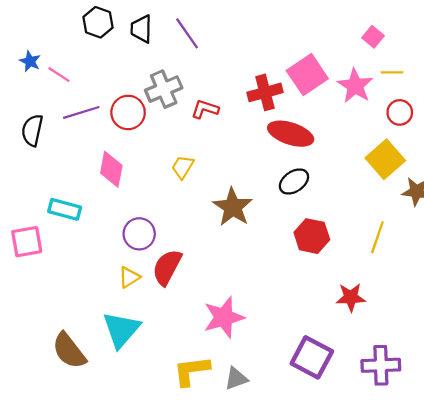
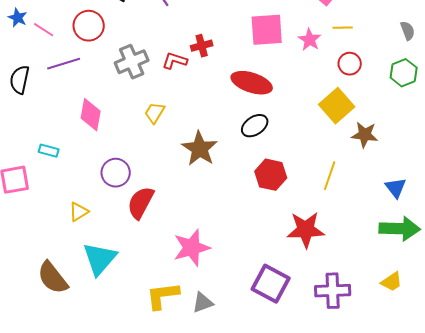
pink square: (307, 75) -> (267, 30), turned 30
pink star: (355, 86) -> (310, 40), size x0.7
gray cross: (164, 89) -> (132, 62), moved
red cross: (265, 92) -> (202, 46), moved, size x0.7
red circle: (128, 112) -> (89, 26), moved
cyan rectangle: (65, 209) -> (49, 151), size x0.7
yellow triangle: (129, 277) -> (79, 212), moved
red star: (351, 297) -> (306, 230), size x1.4

